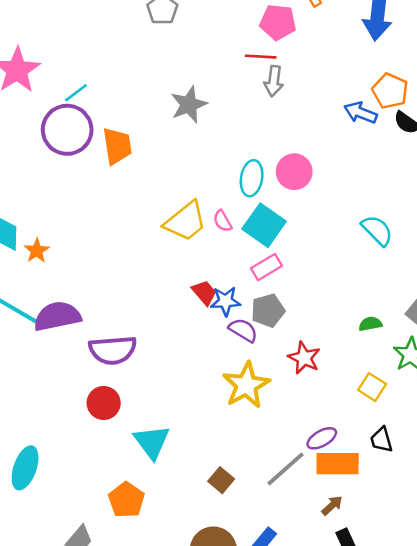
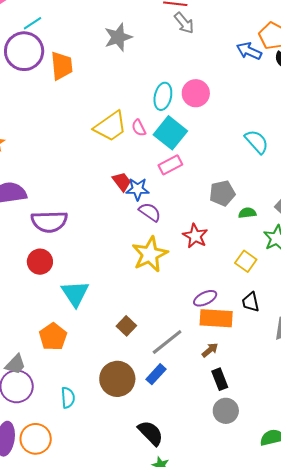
gray arrow: (274, 81) -> (184, 23), turned -50
gray pentagon: (268, 310) -> (222, 193), moved
gray line: (286, 469) -> (167, 342), moved

